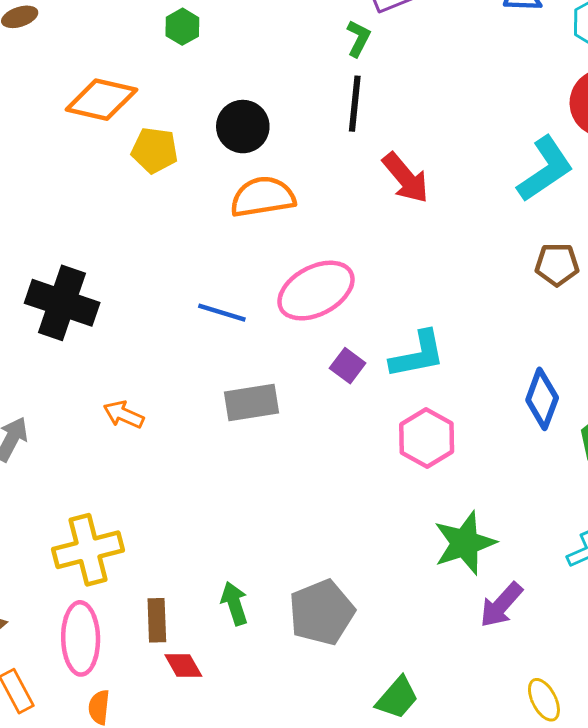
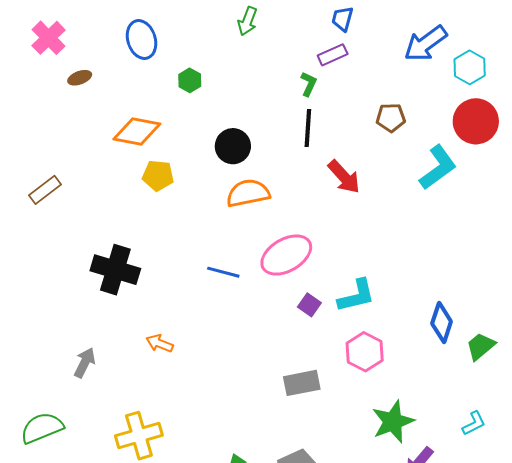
yellow pentagon: (155, 150) -> (158, 175), moved
brown pentagon: (557, 264) -> (391, 118), moved
gray rectangle: (251, 403) -> (302, 383), moved

